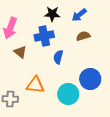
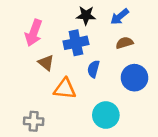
blue circle: (90, 79) -> (134, 78), moved
orange triangle: (35, 85) -> (65, 89), moved

